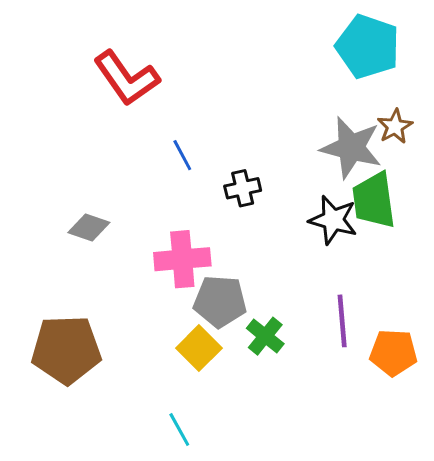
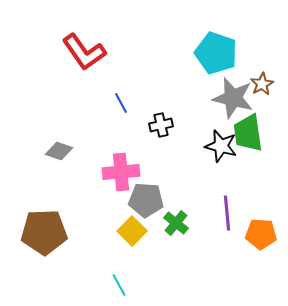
cyan pentagon: (368, 47) -> (216, 53), moved

